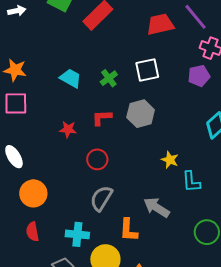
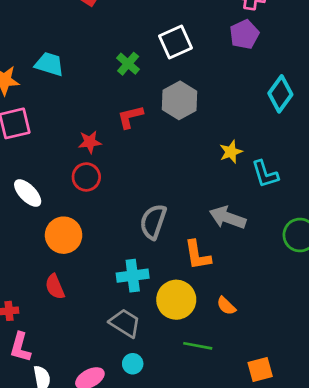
cyan trapezoid: (71, 78) -> (49, 64), moved
red circle: (97, 159) -> (86, 177), moved
yellow star: (170, 160) -> (231, 152), turned -30
red semicircle: (32, 232) -> (55, 287), moved

